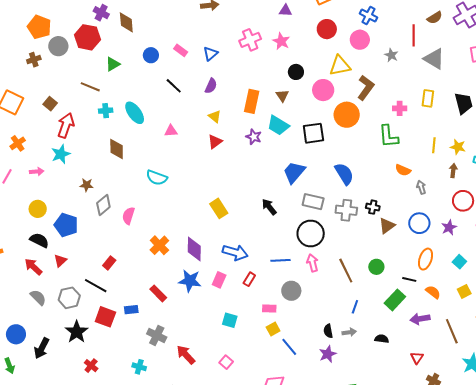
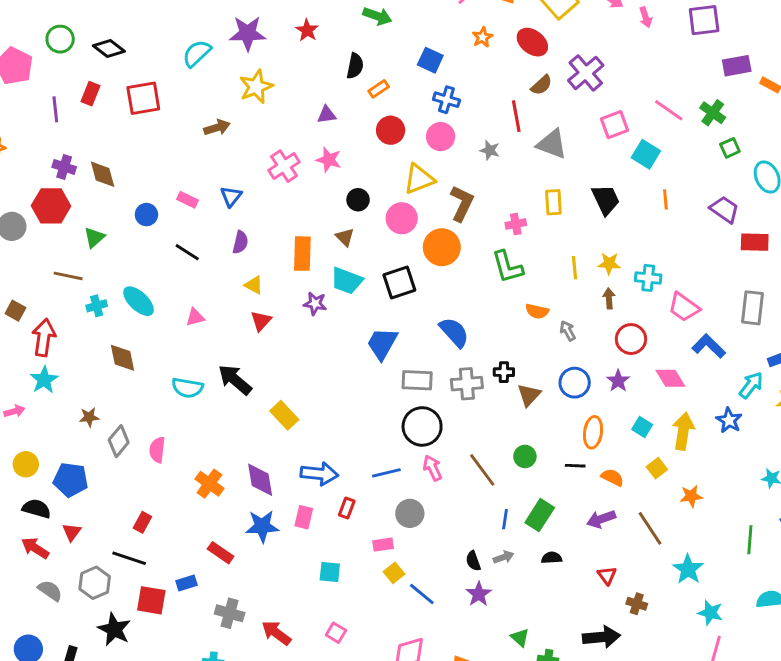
black arrow: (269, 207) -> (235, 380), moved, size x1.4
green rectangle: (395, 300) -> (540, 515), moved

